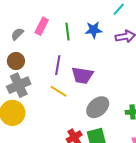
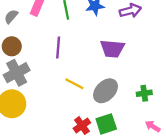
purple trapezoid: (82, 75) -> (112, 49), moved
yellow line: (58, 91) -> (74, 84), moved

